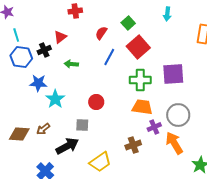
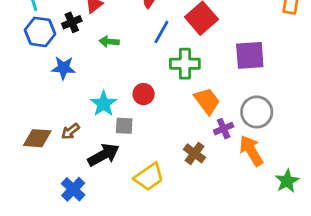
green cross: (140, 80) -> (185, 64), moved
cyan star: (55, 99) -> (104, 104), moved
orange trapezoid: (142, 107) -> (207, 101), turned 45
brown cross: (133, 145) -> (195, 153), turned -35

